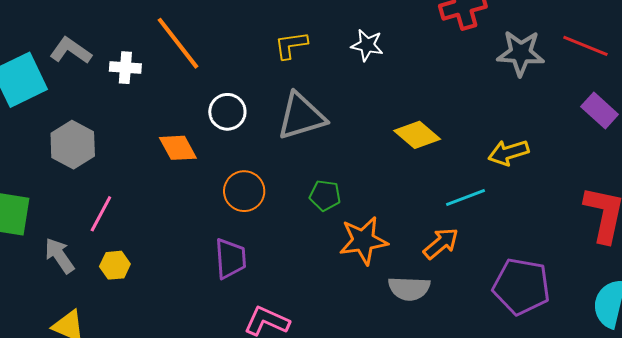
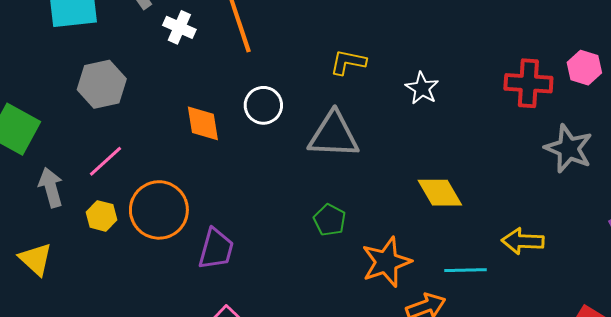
orange circle: (244, 191) -> (159, 210), moved, size x1.4
orange star: (363, 241) -> (386, 262), moved, turned -30

